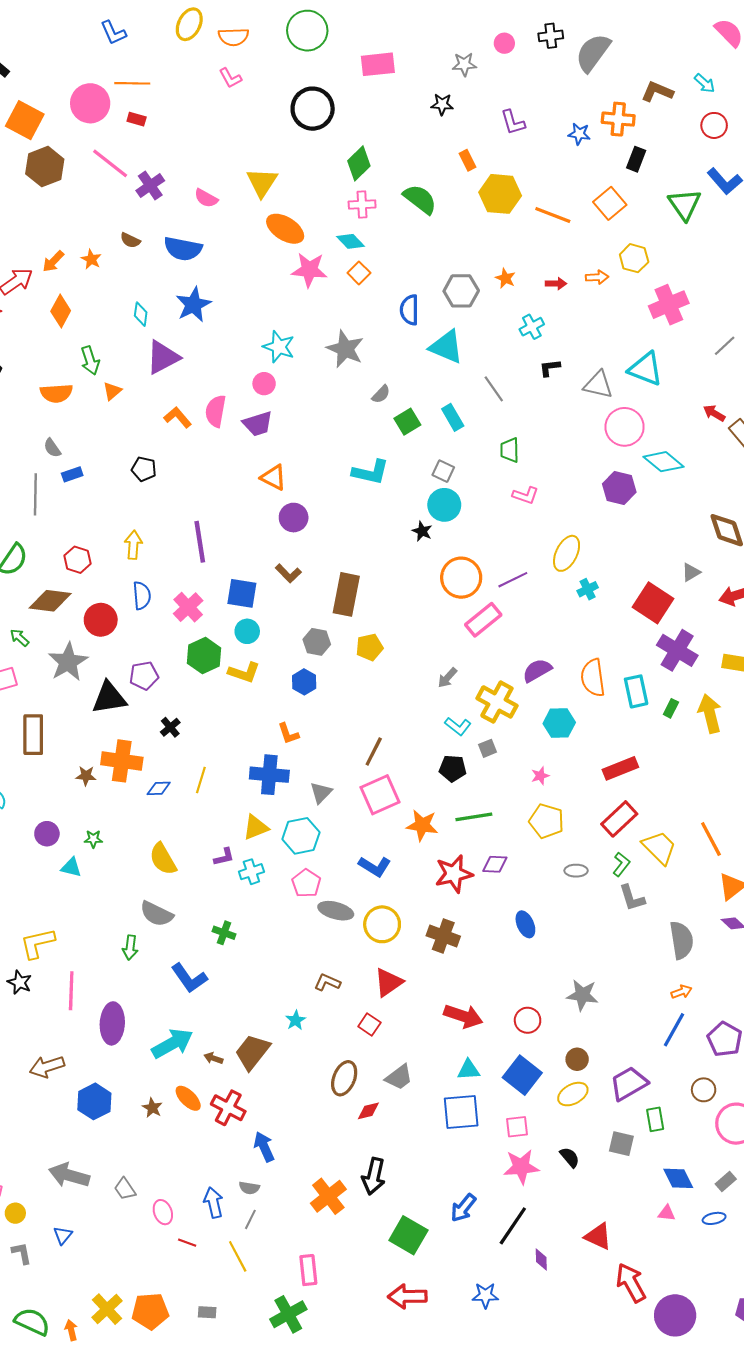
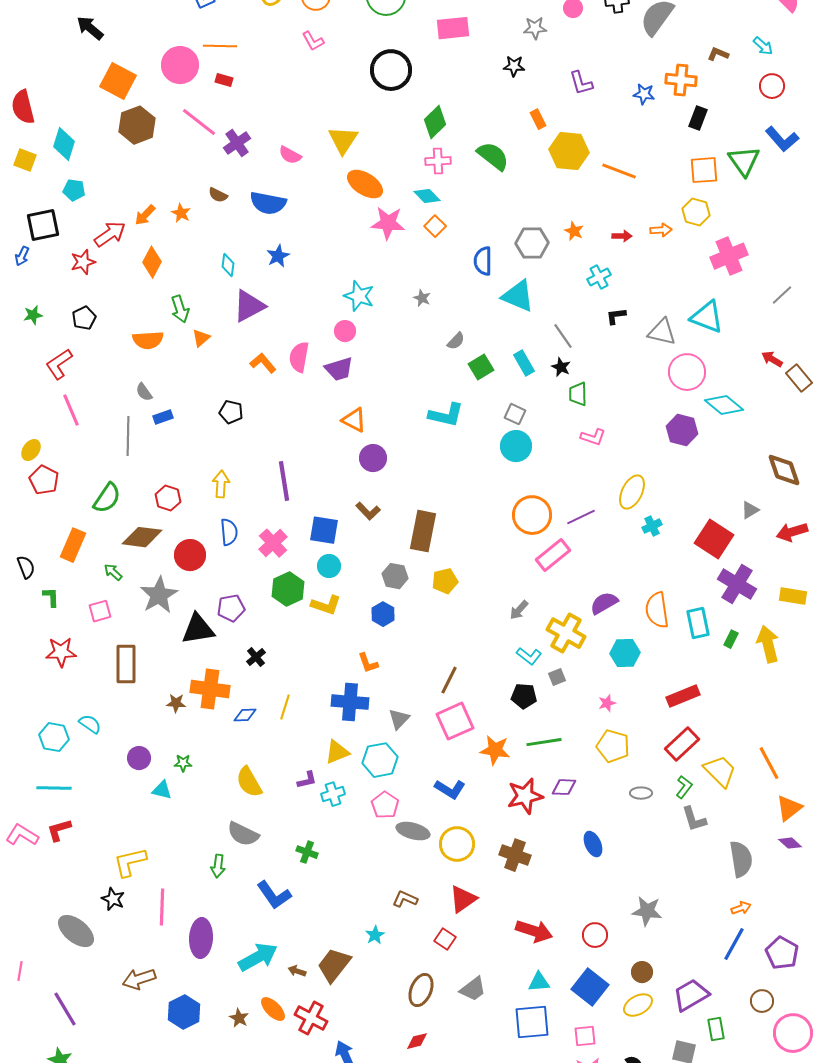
brown L-shape: (657, 92) -> (718, 54), size x0.7
orange square: (610, 203) -> (704, 170), moved, turned 36
blue star: (193, 305) -> (278, 256), size x0.7
gray star: (345, 349) -> (422, 298), size x0.5
black star: (422, 531) -> (561, 367), moved
red diamond: (368, 1111) -> (417, 1041), moved

